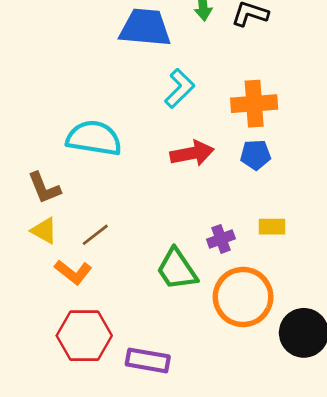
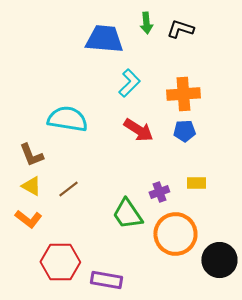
red arrow: (192, 153) -> (138, 130), turned 44
orange L-shape: (73, 272) -> (28, 219), moved

